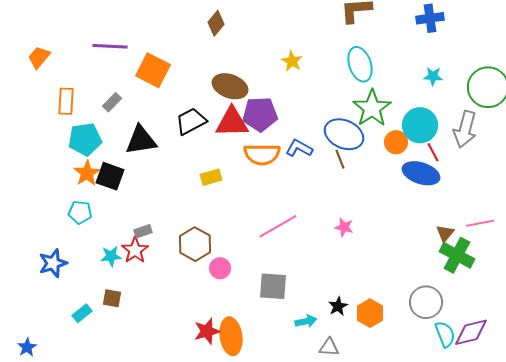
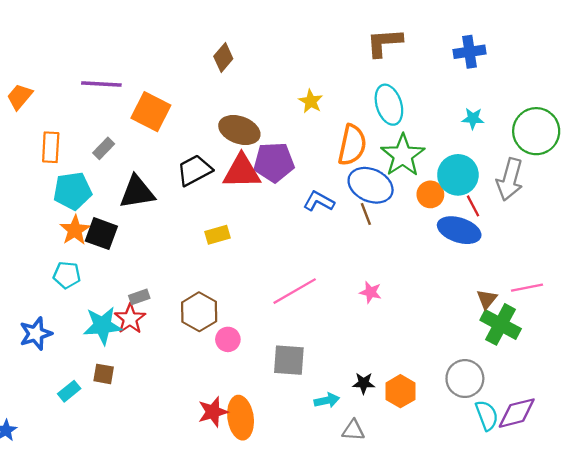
orange semicircle: (262, 154) -> (352, 145), moved, turned -78
cyan star: (111, 256) -> (102, 326), size x1.6
black star: (338, 306) -> (364, 383), turned 30

